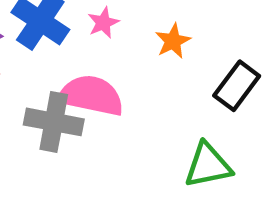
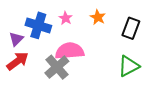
gray cross: (54, 122) -> (57, 67), turned -35

